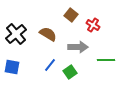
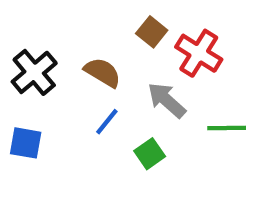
red cross: (93, 25) -> (199, 53), size x1.5
gray arrow: (78, 47) -> (167, 100), turned -138
blue line: (50, 65) -> (107, 122), moved

